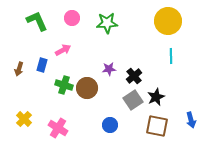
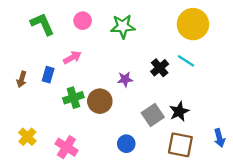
cyan line: (171, 56) -> (186, 61), moved, turned -56
black cross: (134, 76) -> (160, 68), moved
green cross: (64, 85) -> (73, 98), turned -36

